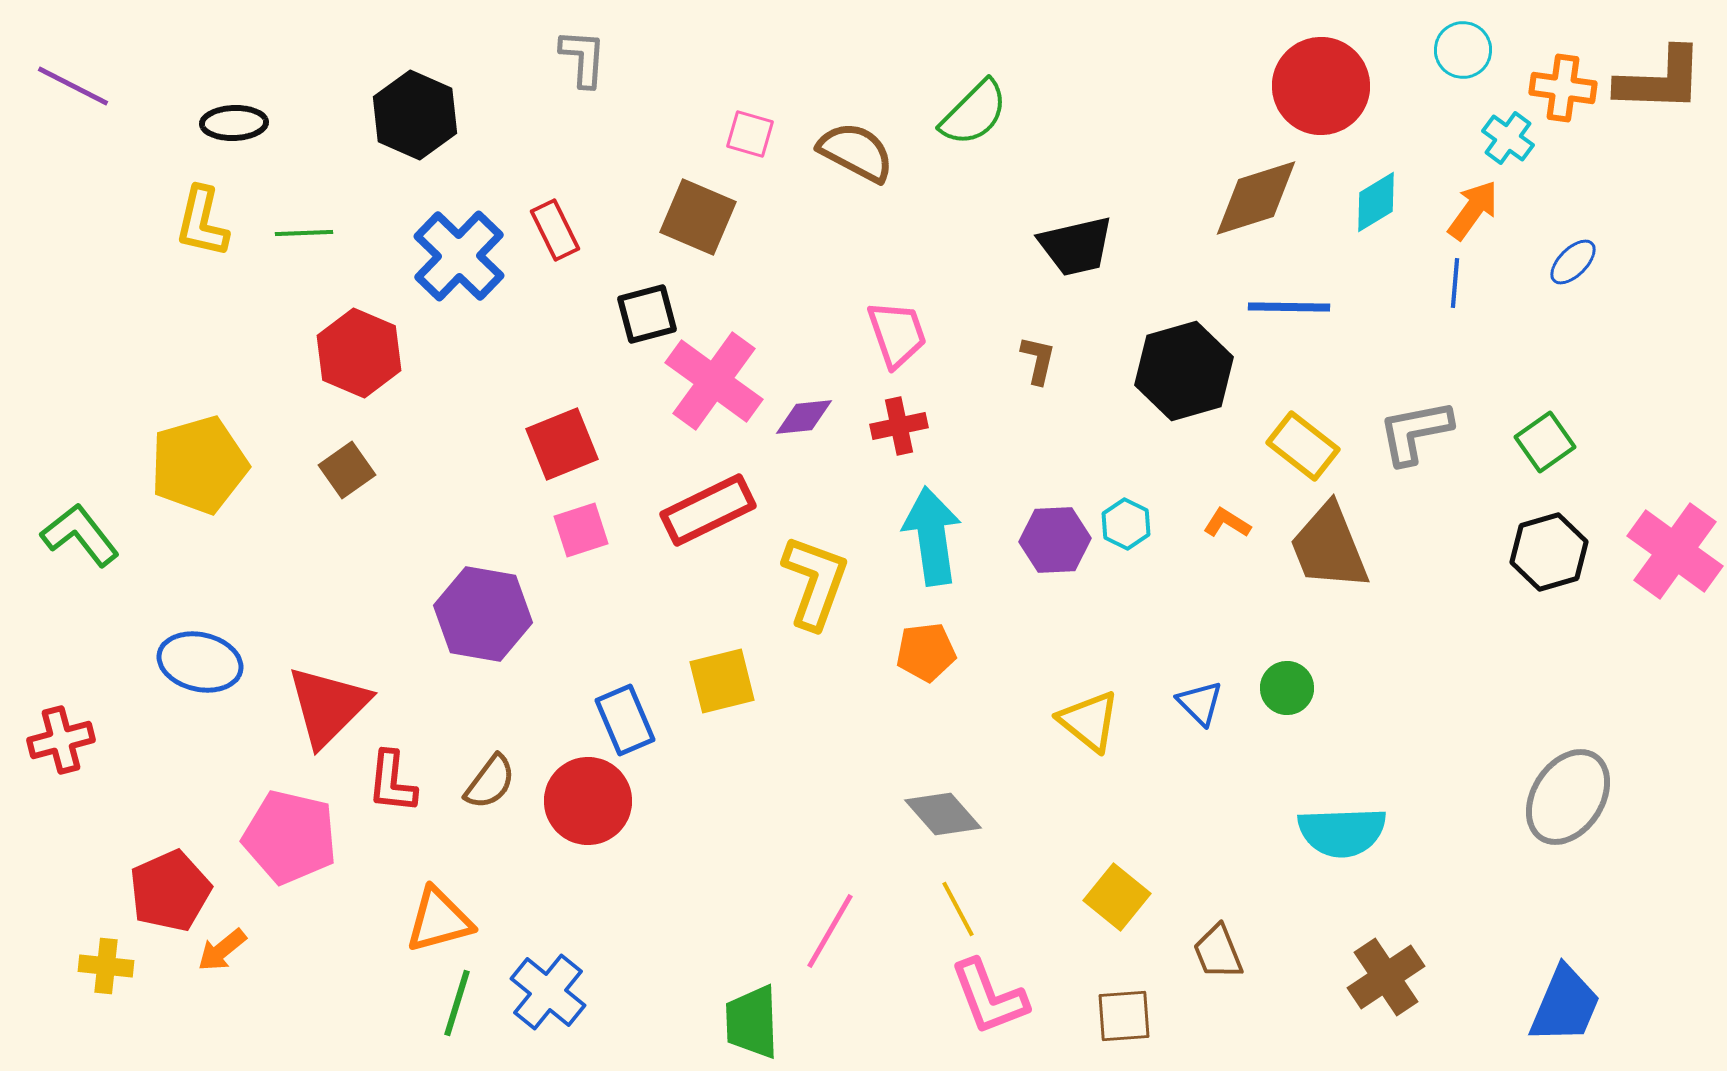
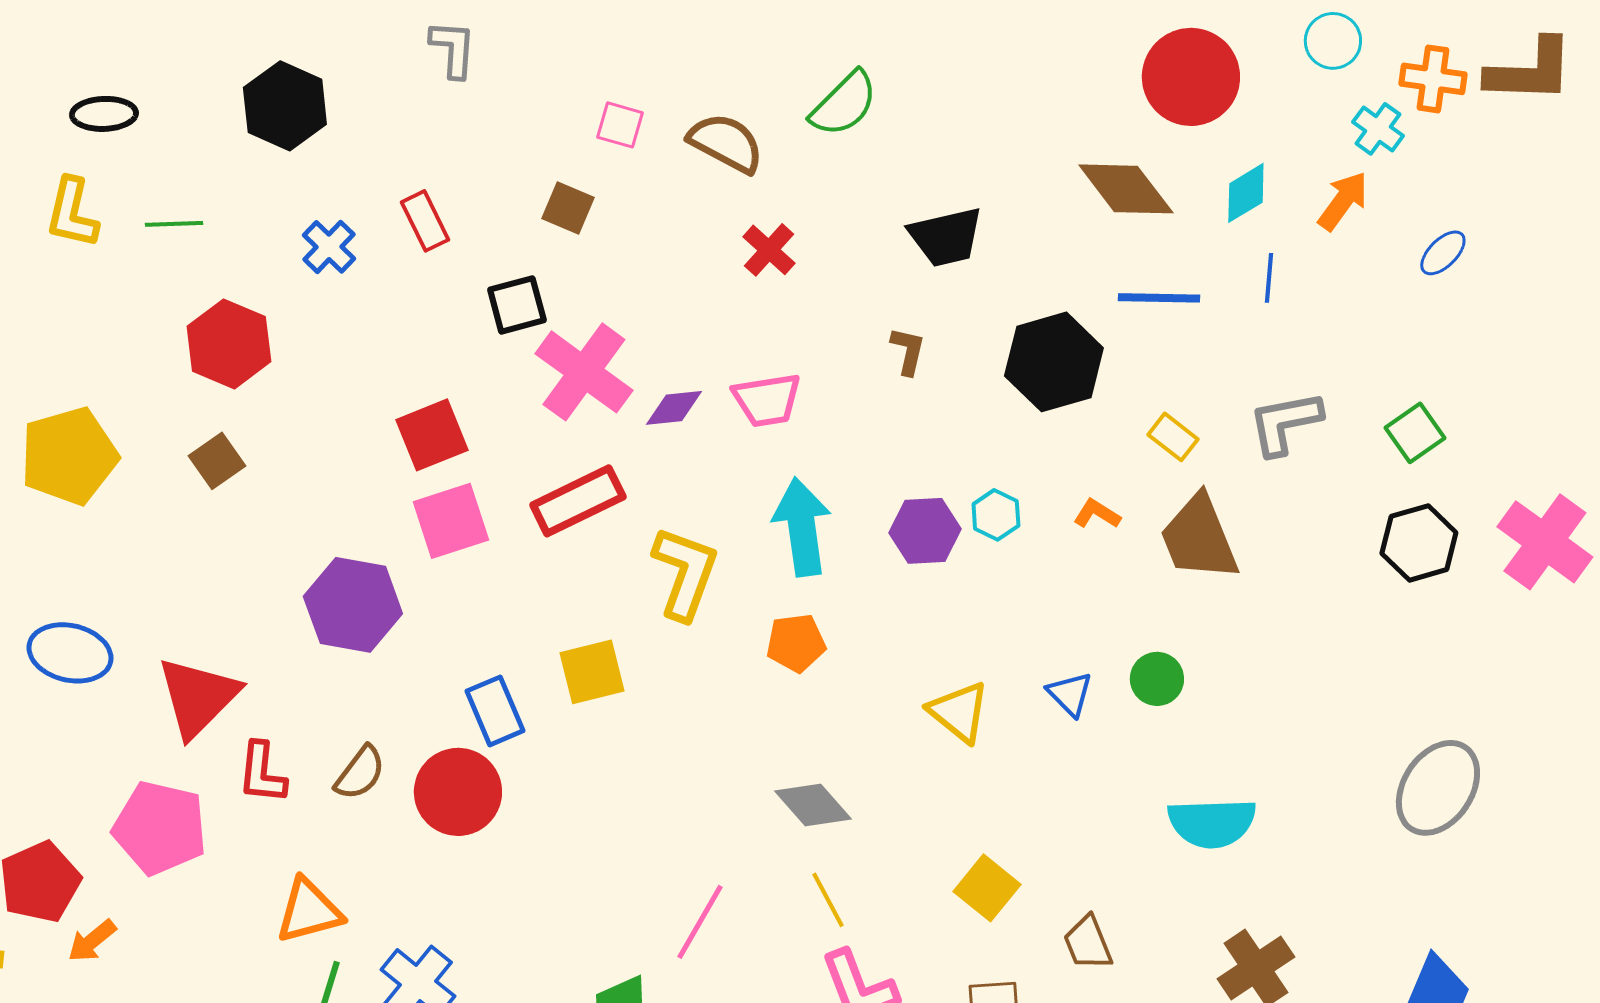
brown diamond: (1256, 198) -> (1126, 189), turned 70
brown square: (698, 217) -> (568, 208), size x0.7
blue cross: (459, 256) -> (329, 247), size x0.6
blue line: (1455, 283) -> (1269, 278), moved
pink trapezoid: (897, 334) -> (767, 400), moved, turned 100
red cross: (899, 426) -> (769, 250), moved, turned -36
yellow rectangle: (1303, 446) -> (1173, 437), size x0.7
pink square: (581, 530) -> (451, 521), size x1.4

